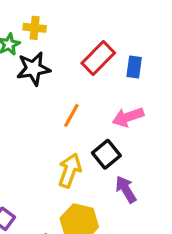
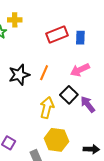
red rectangle: (98, 58) -> (57, 35), turned 30
black star: (33, 69) -> (19, 75), moved
purple arrow: (126, 189) -> (88, 104), moved

